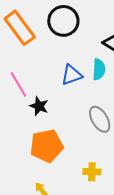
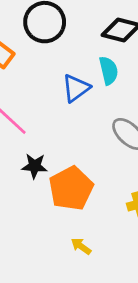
black star: (39, 106) -> (35, 166), moved

